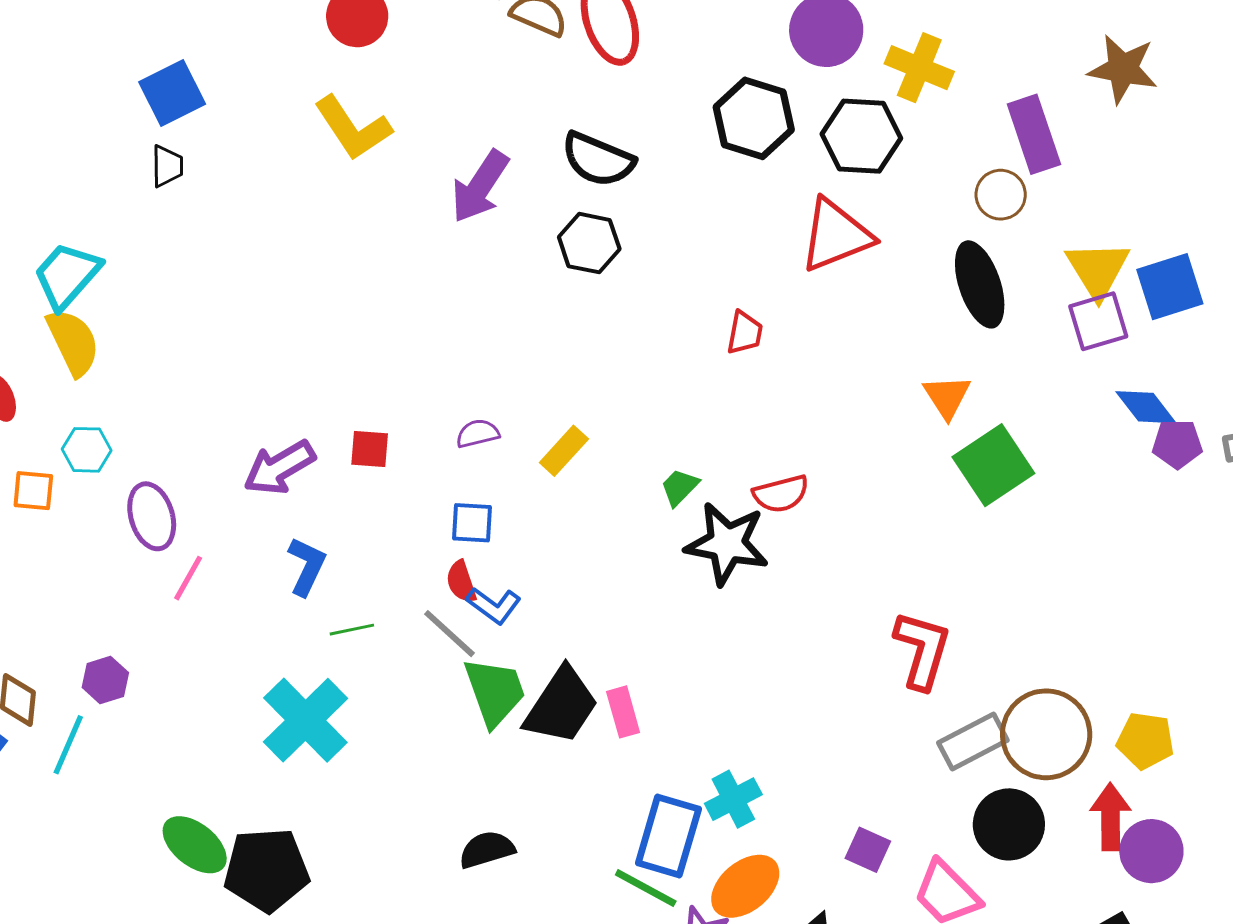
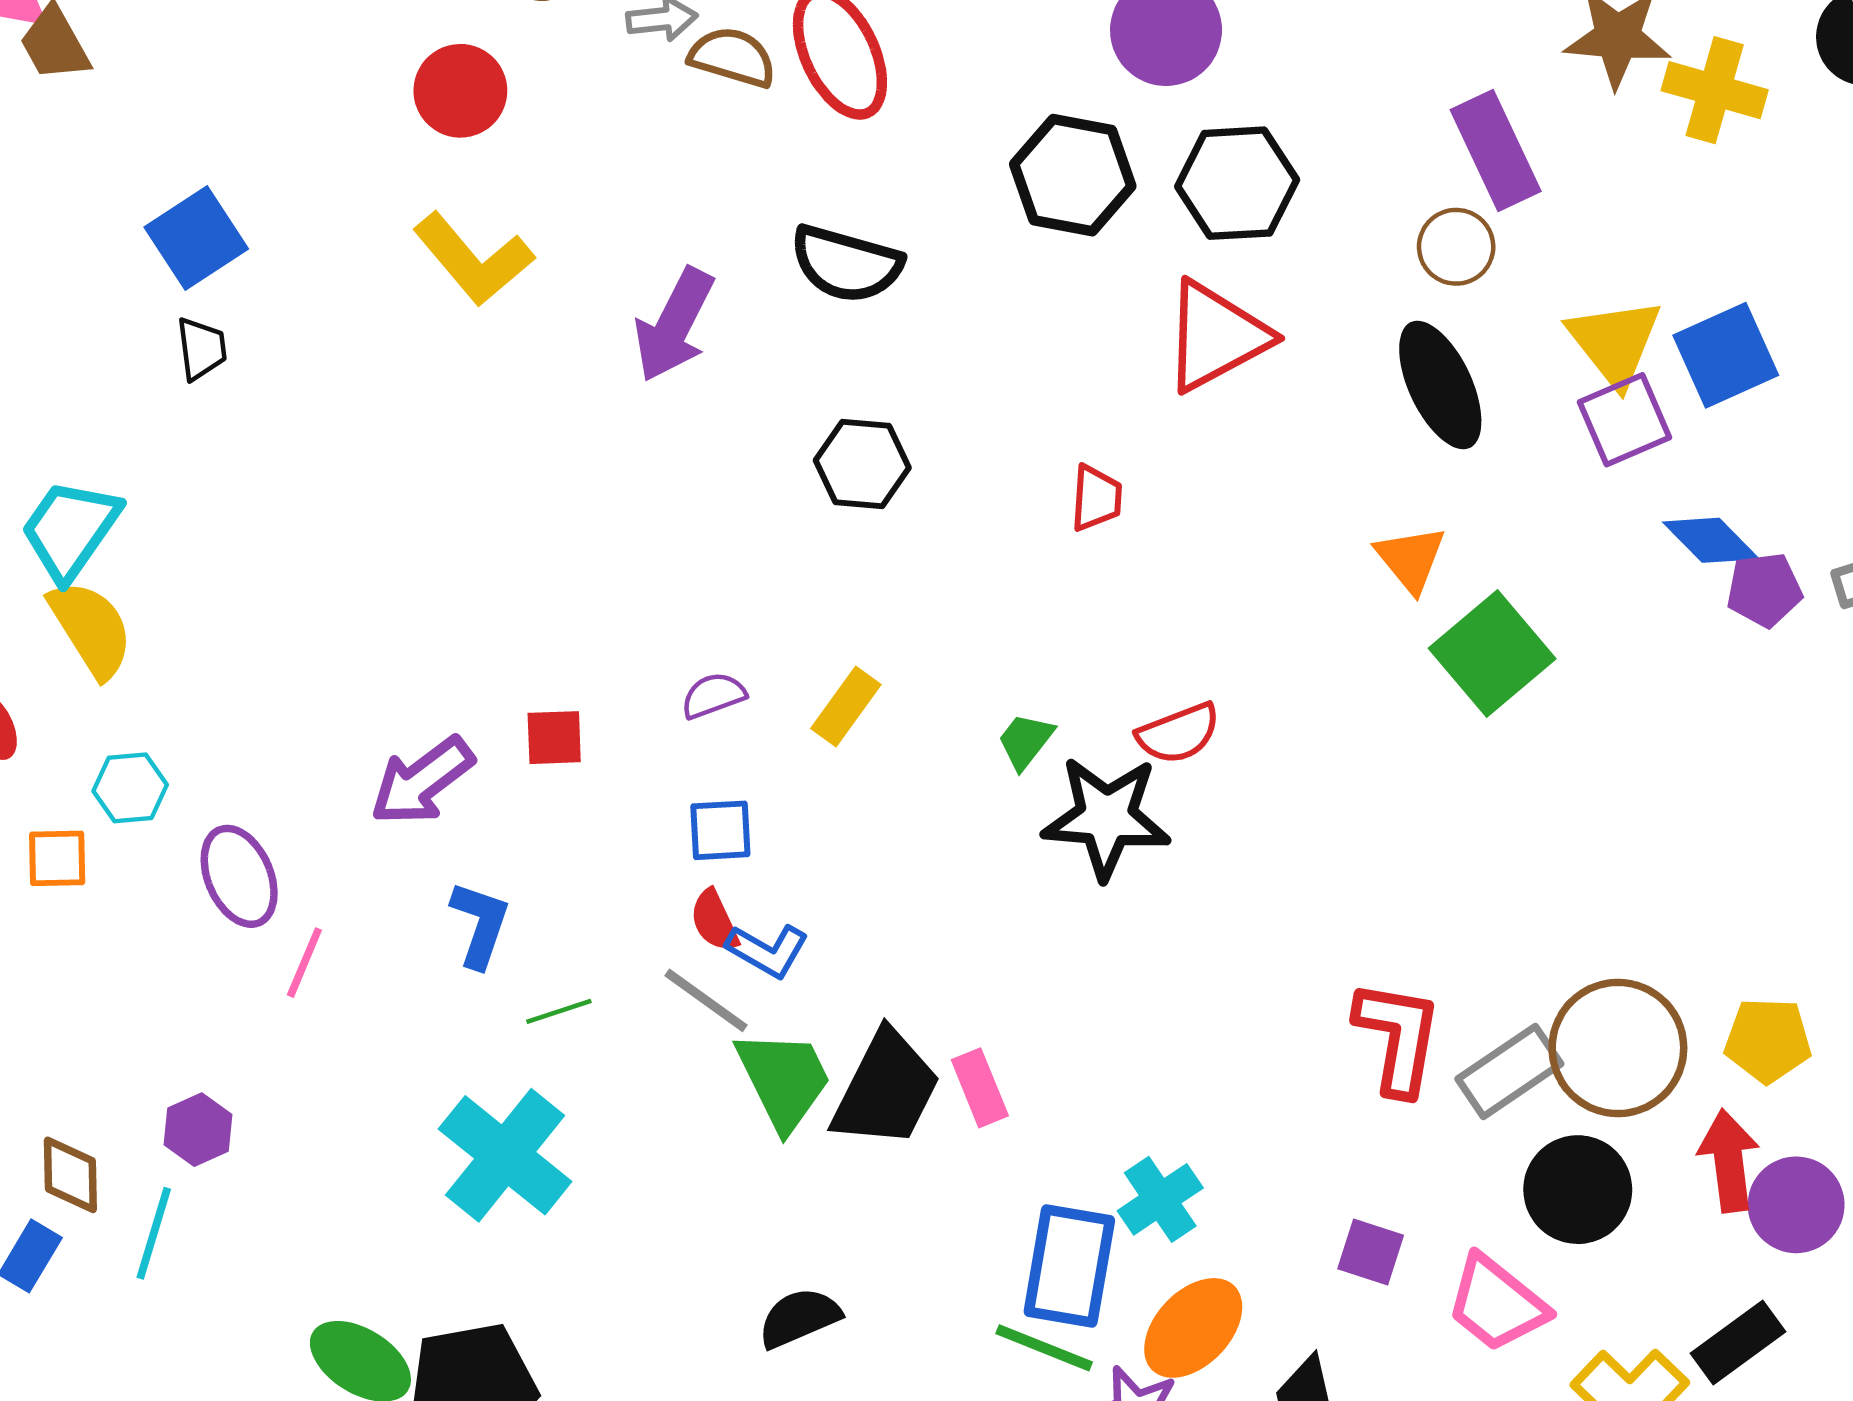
yellow cross: (919, 68) -> (1715, 90), moved
black hexagon: (589, 243) -> (862, 464), moved
red L-shape: (922, 650) -> (1398, 1037), moved

